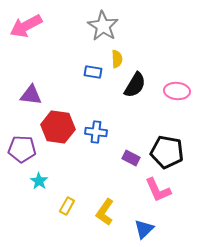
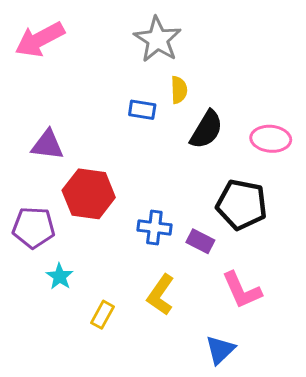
blue cross: (96, 132) -> (154, 227), moved
black pentagon: (167, 152) -> (242, 205), moved
yellow L-shape: (105, 212) -> (161, 295), moved

